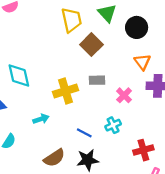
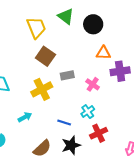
brown square: (91, 45) -> (45, 56), moved
orange triangle: (142, 62) -> (103, 53), turned -42
red cross: (143, 150) -> (99, 133), moved

